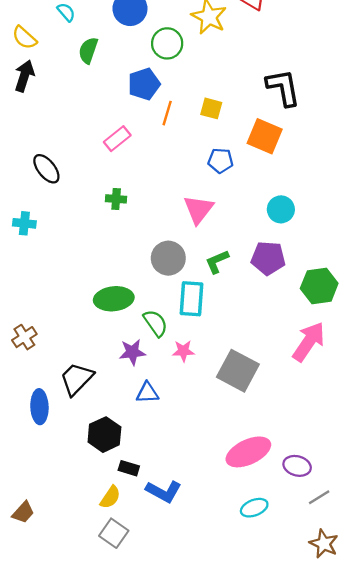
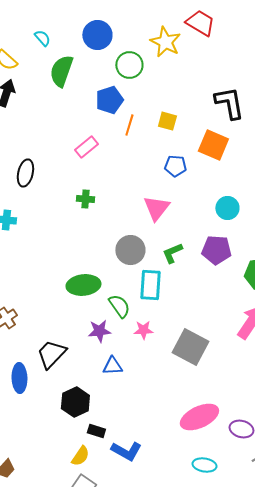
green semicircle: (88, 50) -> (61, 71), size x1.4
black ellipse: (46, 169) -> (25, 173), turned 52
cyan ellipse: (254, 508) -> (204, 465), turned 30

